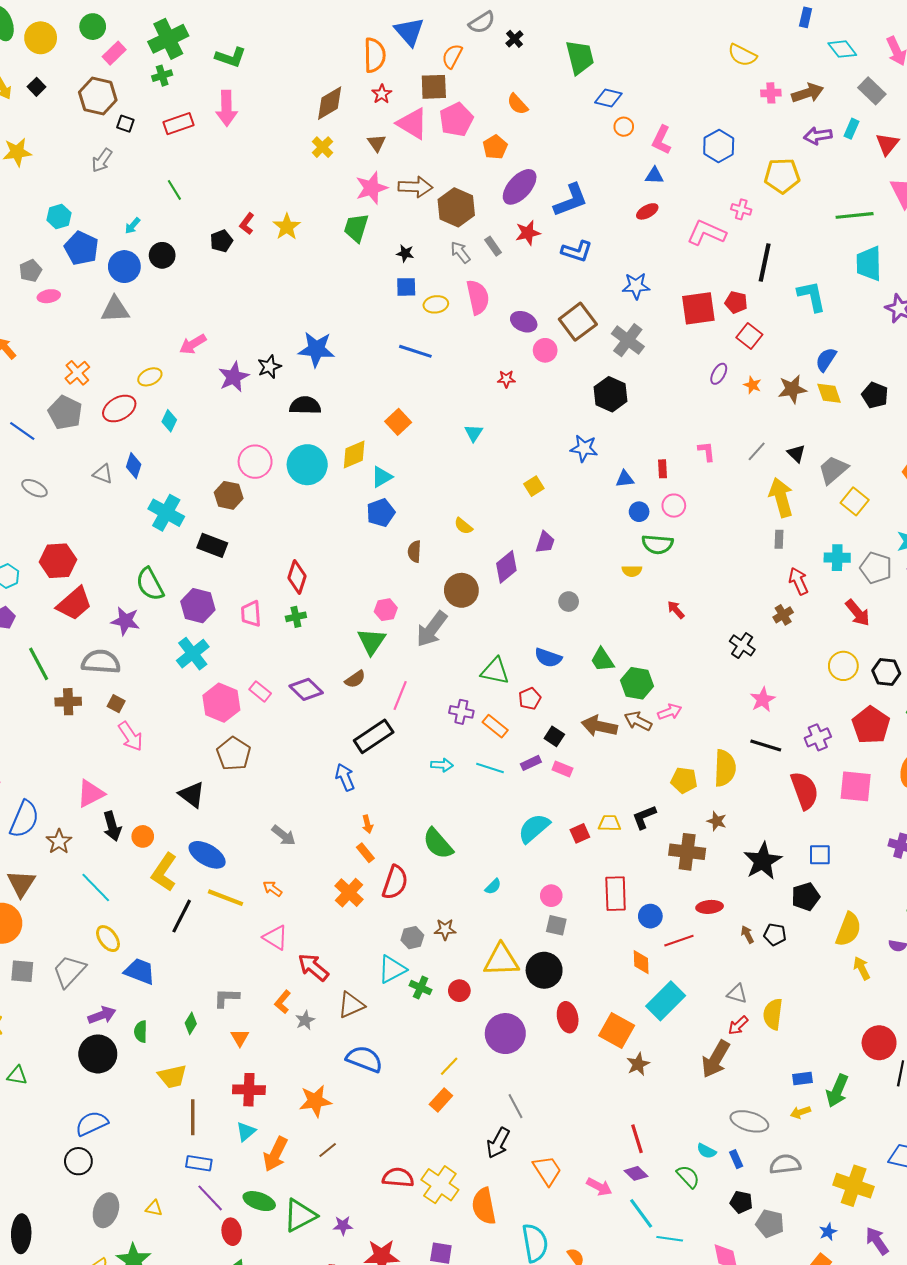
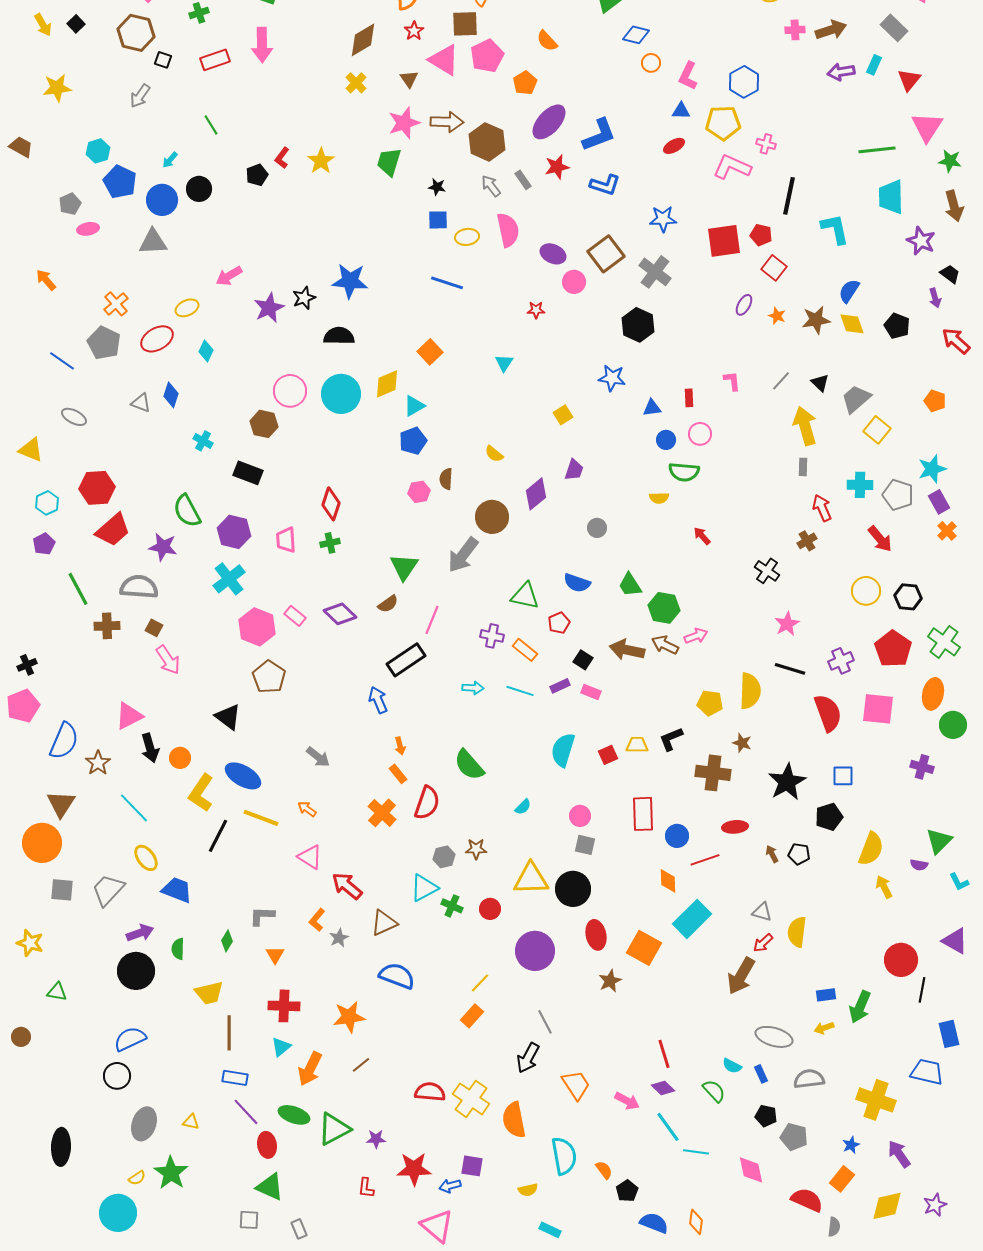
yellow pentagon: (782, 176) -> (723, 123), moved
cyan cross: (166, 513) -> (203, 441), size x0.6
pink hexagon: (386, 610) -> (419, 492), moved
cyan semicircle: (534, 828) -> (563, 750), turned -32
brown star: (638, 1064) -> (610, 981), moved

